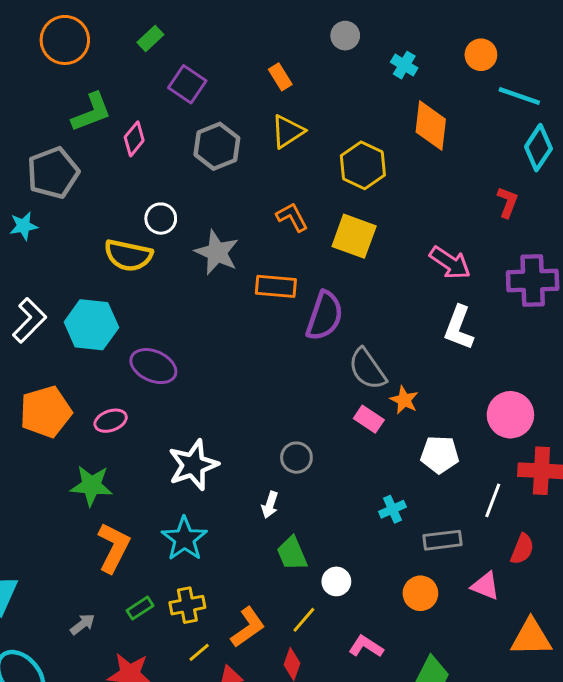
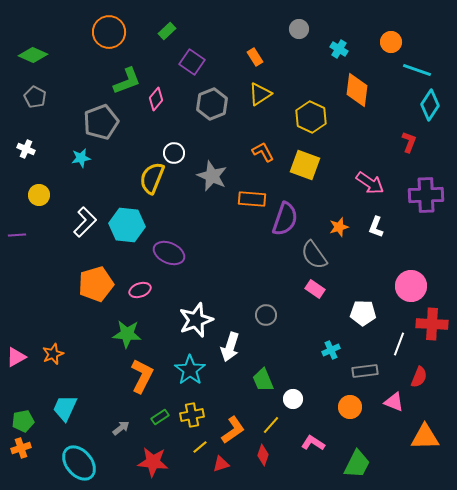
yellow semicircle: (128, 255) -> (152, 178), turned 100
white L-shape: (459, 328) -> (376, 227), size x0.7
orange star: (404, 400) -> (339, 227), moved, turned 30
white arrow: (270, 505) -> (230, 347), moved, size x1.6

